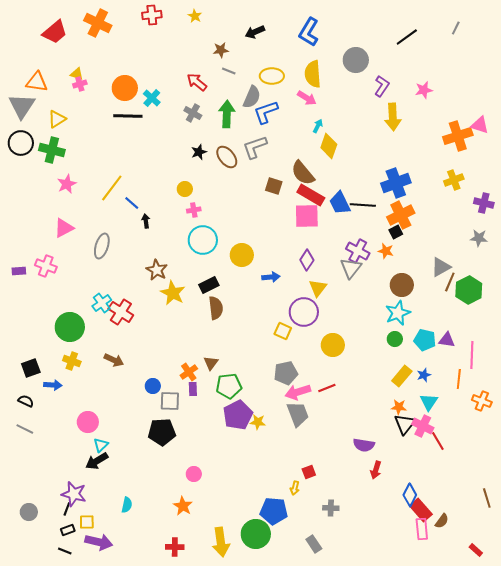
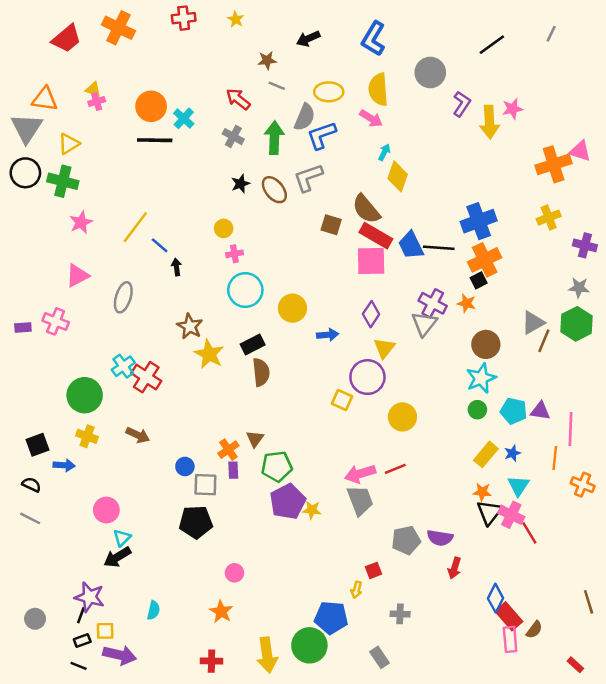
yellow arrow: (393, 117) -> (489, 122), moved
green hexagon: (469, 290) -> (577, 324), moved
gray pentagon: (286, 373) -> (406, 540), moved

